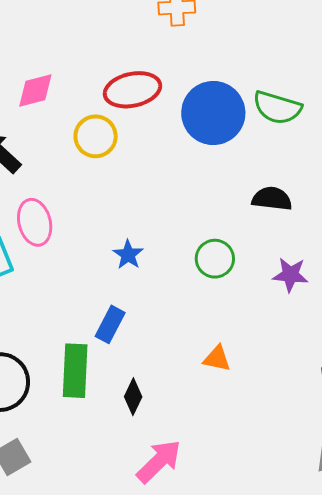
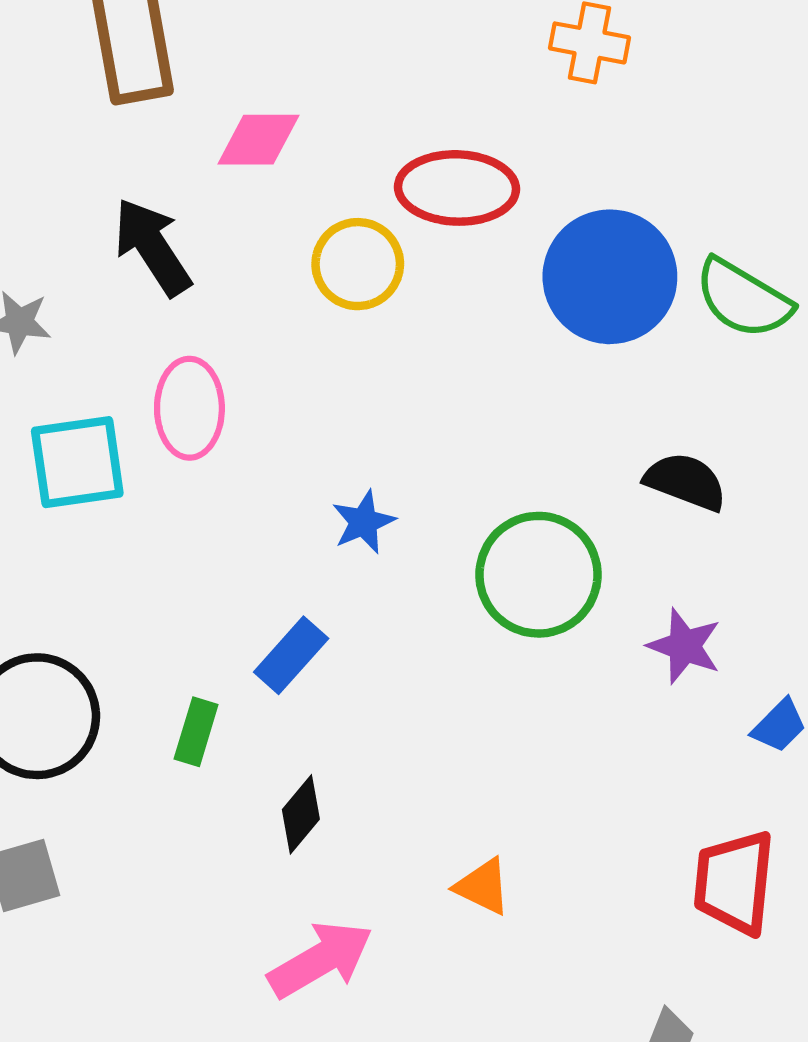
green circle: (215, 259) -> (538, 575), size x1.5
orange triangle: (217, 359) -> (483, 887), moved
green rectangle: (75, 371) -> (196, 732), size x0.6

